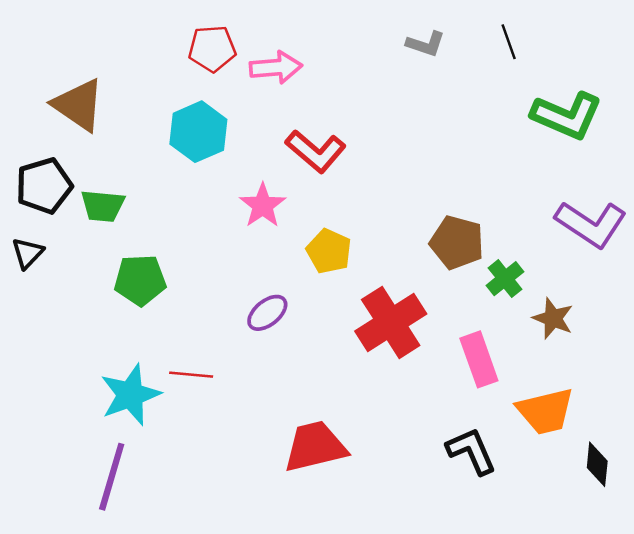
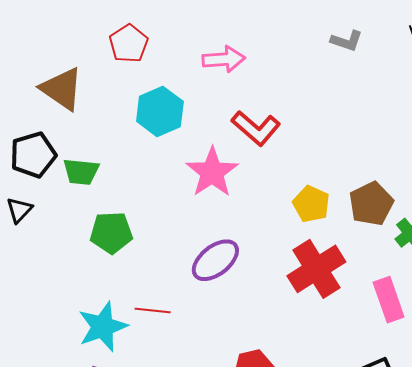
red pentagon: (212, 49) -> (129, 44), moved, turned -30
pink star: (263, 205) -> (212, 172), size x1.4
brown pentagon: (457, 242) -> (371, 204), turned 30
yellow pentagon: (329, 251) -> (311, 204), moved
purple ellipse: (267, 313) -> (215, 260), size x1.4

